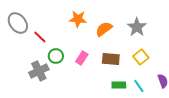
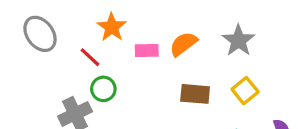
orange star: (78, 19) -> (112, 27), moved, turned 30
red line: (40, 37) -> (90, 57), moved
pink rectangle: (82, 58) -> (147, 51), moved, turned 56

